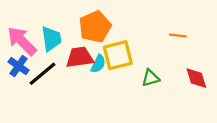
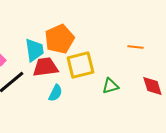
cyan trapezoid: (51, 39) -> (34, 50), moved
cyan semicircle: (98, 64) -> (55, 93), moved

